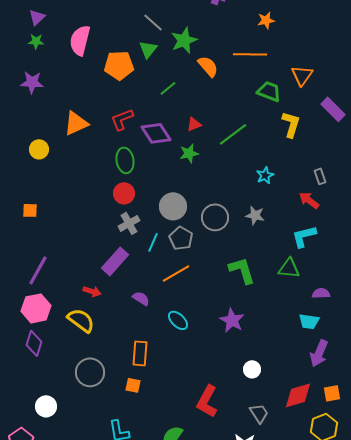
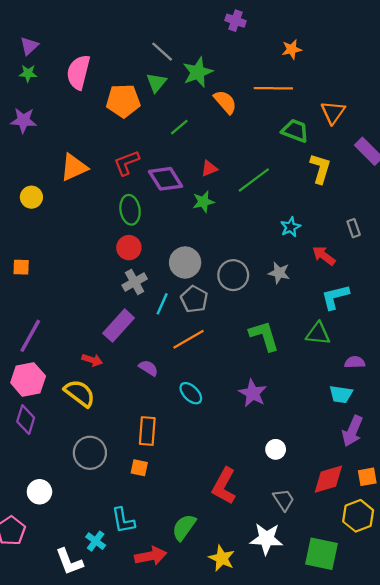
red arrow: (309, 200) -> (324, 256), moved

